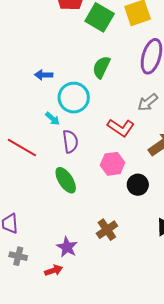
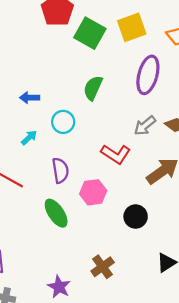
cyan circle: (74, 98) -> (63, 122), size x0.7
cyan arrow: (52, 119) -> (29, 138), moved, turned -84
pink hexagon: (113, 164) -> (93, 192), moved

